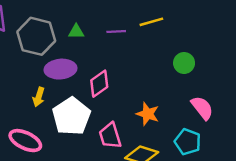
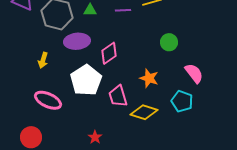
green circle: (184, 63) -> (169, 42), moved
yellow arrow: (39, 97) -> (43, 60), moved

